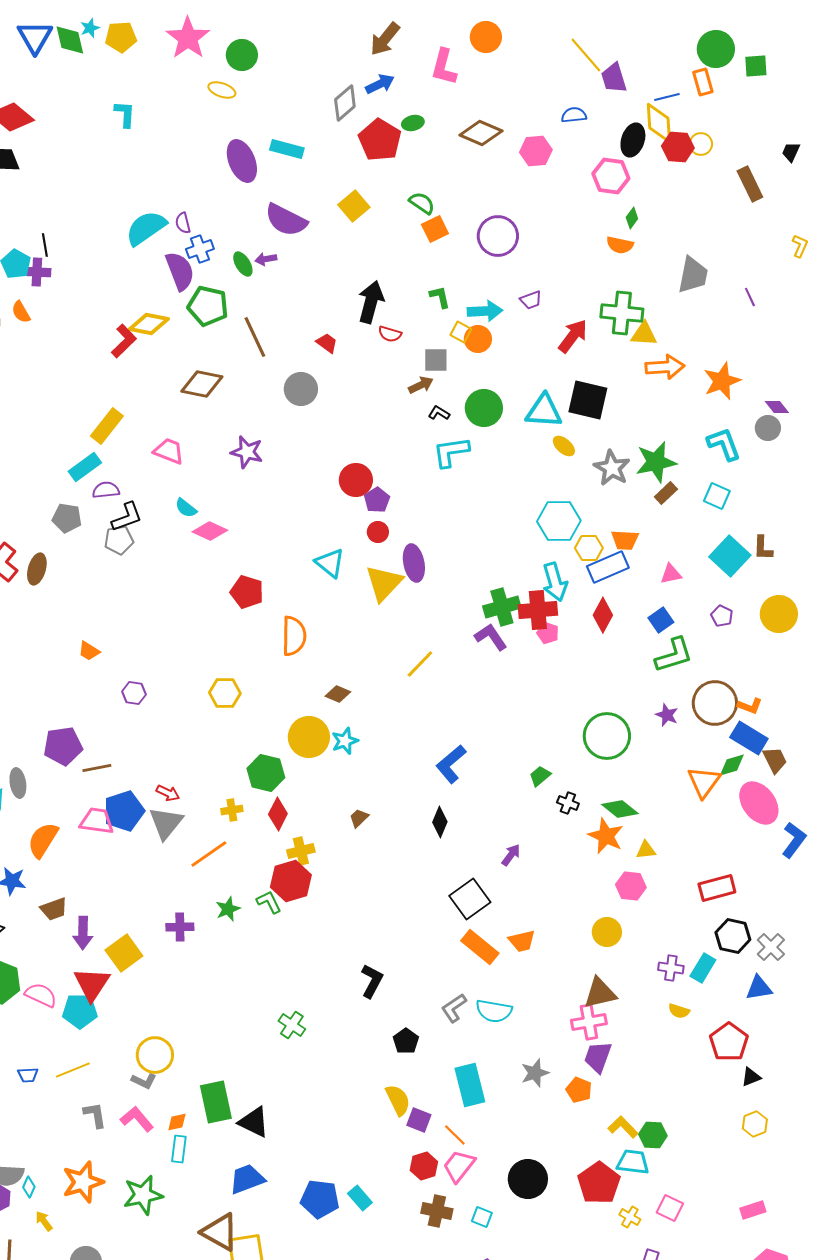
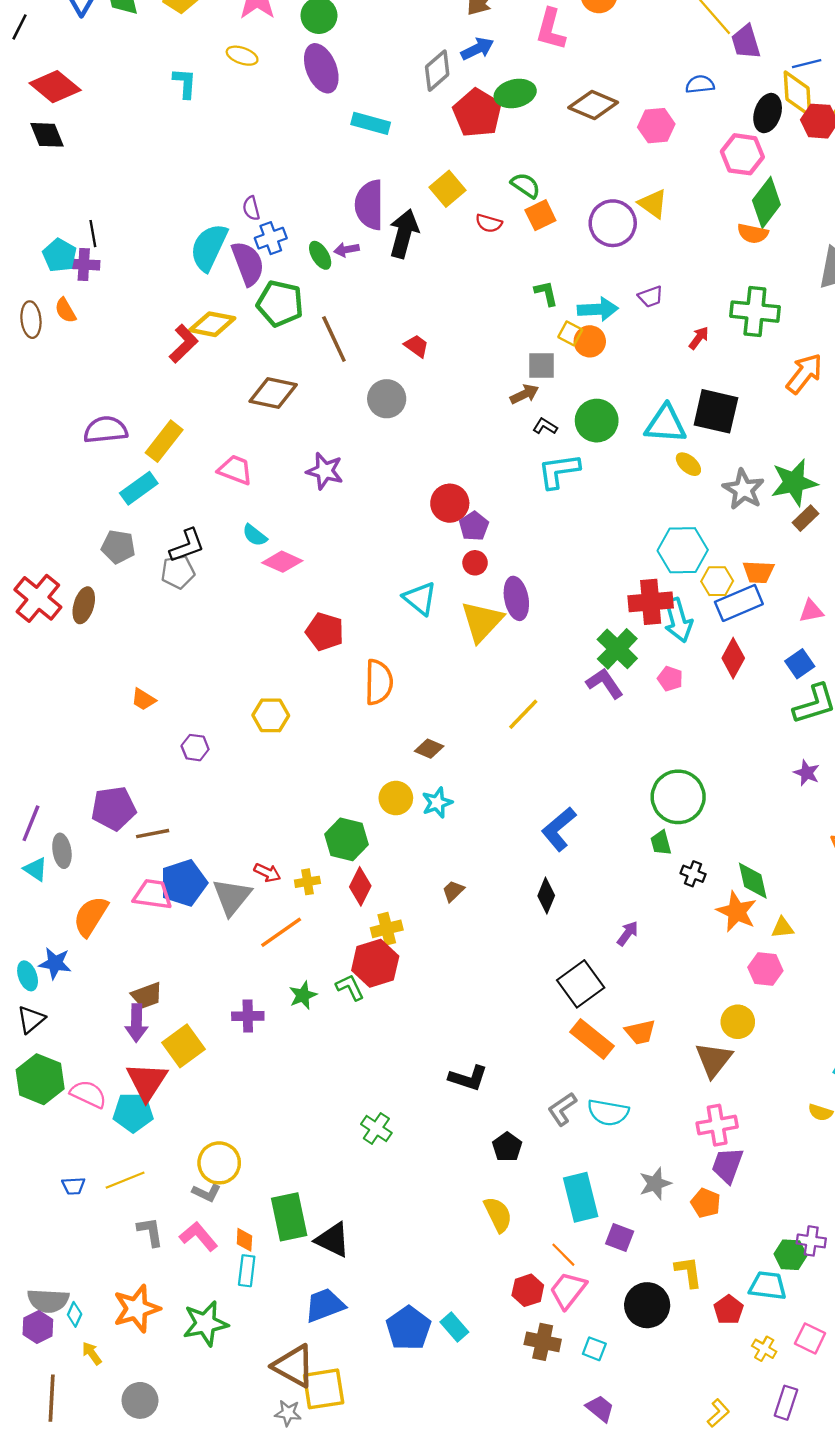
yellow ellipse: (222, 90) -> (242, 56), moved
green ellipse: (413, 123) -> (515, 94), size x1.6
purple ellipse: (242, 161) -> (321, 68), moved
green diamond: (632, 218) -> (766, 203), size x2.0
purple semicircle: (286, 220) -> (369, 205), turned 63
cyan semicircle: (146, 228) -> (209, 247), moved, turned -30
black arrow: (371, 302) -> (404, 234), moved
red semicircle: (390, 334) -> (489, 223), moved
yellow triangle: (644, 334) -> (653, 204), moved, turned 32
red arrow: (573, 336) -> (699, 338), size x0.6
orange arrow: (665, 367) -> (804, 373), turned -48
purple semicircle: (106, 490) -> (106, 430), moved, size x1.4
green cross: (502, 607) -> (617, 649), turned -30
red cross: (538, 610) -> (651, 602), moved
yellow hexagon: (225, 693) -> (271, 715), moved
green circle: (607, 736) -> (678, 797), moved
yellow circle: (309, 737) -> (396, 798), size x0.7
green trapezoid: (540, 776) -> (661, 843), turned -65
red arrow: (168, 793) -> (267, 873), moved
green diamond: (620, 809) -> (753, 881), turned 39
brown trapezoid: (54, 909) -> (147, 995), moved
purple cross: (671, 968) -> (811, 1241), moved
black L-shape: (372, 981) -> (468, 1078), turned 80
brown triangle: (600, 993) -> (714, 1060), moved, turned -39
purple square: (419, 1120) -> (620, 1237), moved
orange diamond: (177, 1122) -> (244, 1240), turned -75
yellow L-shape: (623, 1127) -> (688, 1272), moved, turned 36
red pentagon: (599, 1183) -> (729, 1310), size x0.6
blue pentagon: (320, 1199) -> (408, 1328), turned 30

